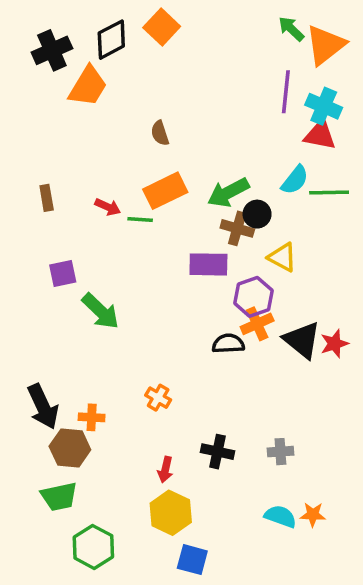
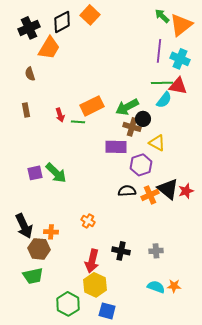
brown semicircle: (160, 133) -> (30, 74), moved
red triangle: (320, 135) -> (178, 86), moved
green line: (329, 193) -> (162, 83), moved
red arrow: (108, 207) -> (60, 115), turned 48
purple square: (63, 273) -> (35, 173), moved
orange cross: (257, 324) -> (150, 195), moved
red arrow: (165, 470) -> (92, 261), size x1.6
green hexagon: (93, 547) -> (68, 304), moved

